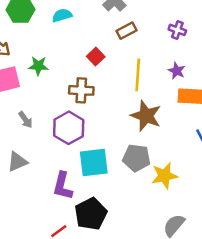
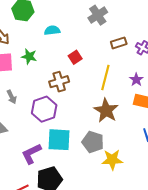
cyan semicircle: (62, 15) -> (52, 30), moved
brown rectangle: (126, 31) -> (119, 43), moved
brown cross: (81, 90) -> (59, 82), turned -30
purple L-shape: (63, 186) -> (31, 154), turned 40

